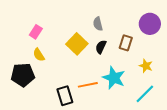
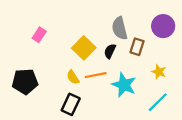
gray semicircle: (98, 24) -> (120, 28), moved, size x1.5
yellow semicircle: (39, 55) -> (73, 77), moved
orange line: (88, 85) -> (96, 75), moved
black rectangle: (65, 96) -> (71, 104), turned 42

